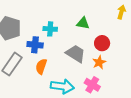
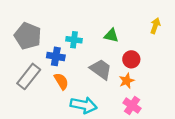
orange semicircle: (41, 66) -> (61, 81), turned 126
pink cross: (92, 85) -> (132, 106), moved

